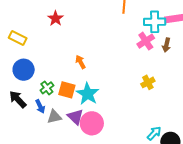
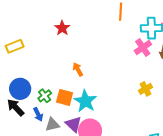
red star: (56, 18) -> (62, 28), moved
yellow rectangle: (18, 38) -> (15, 46), turned -48
blue circle: (24, 70) -> (20, 89), moved

